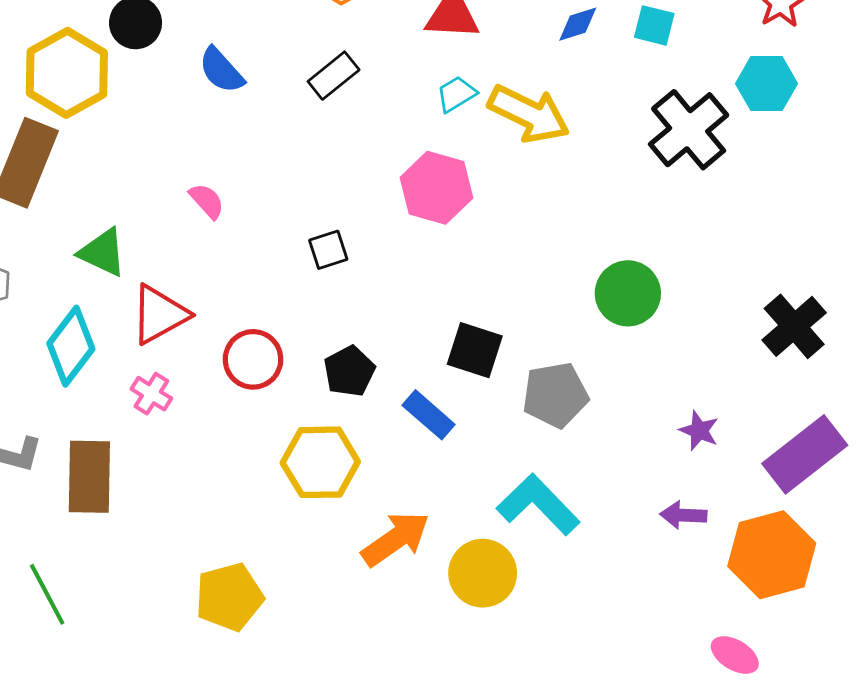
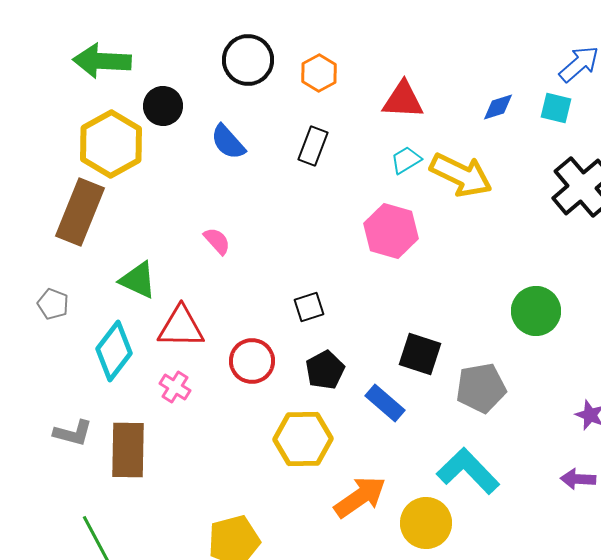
black rectangle: (334, 76) -> (313, 146), turned -30
black square: (328, 250) -> (309, 307), moved
red triangle: (159, 314) -> (181, 327), turned 30

